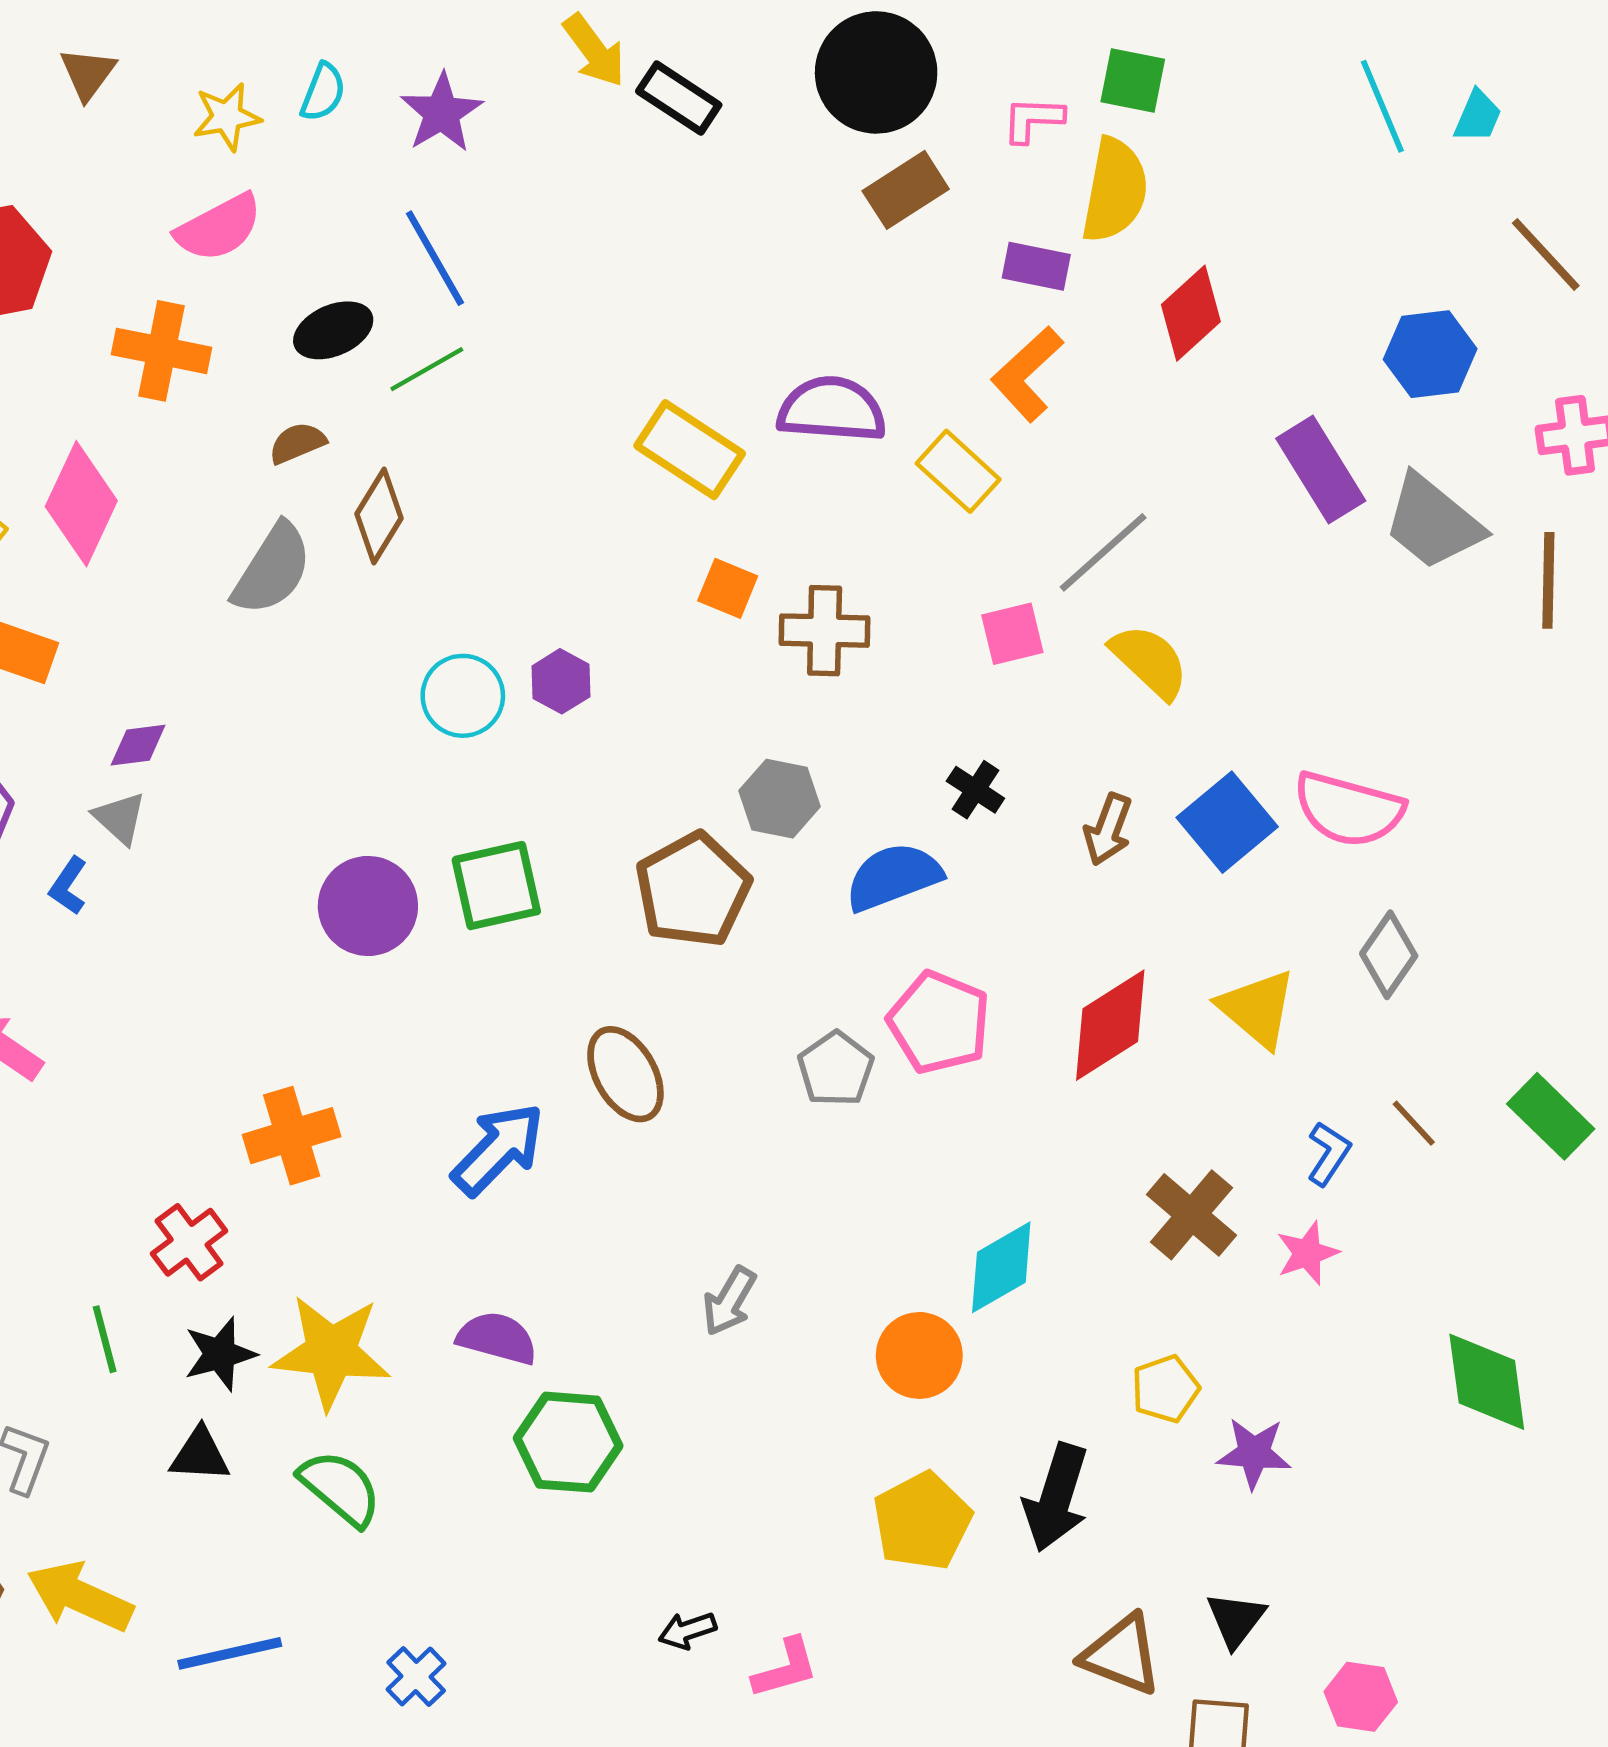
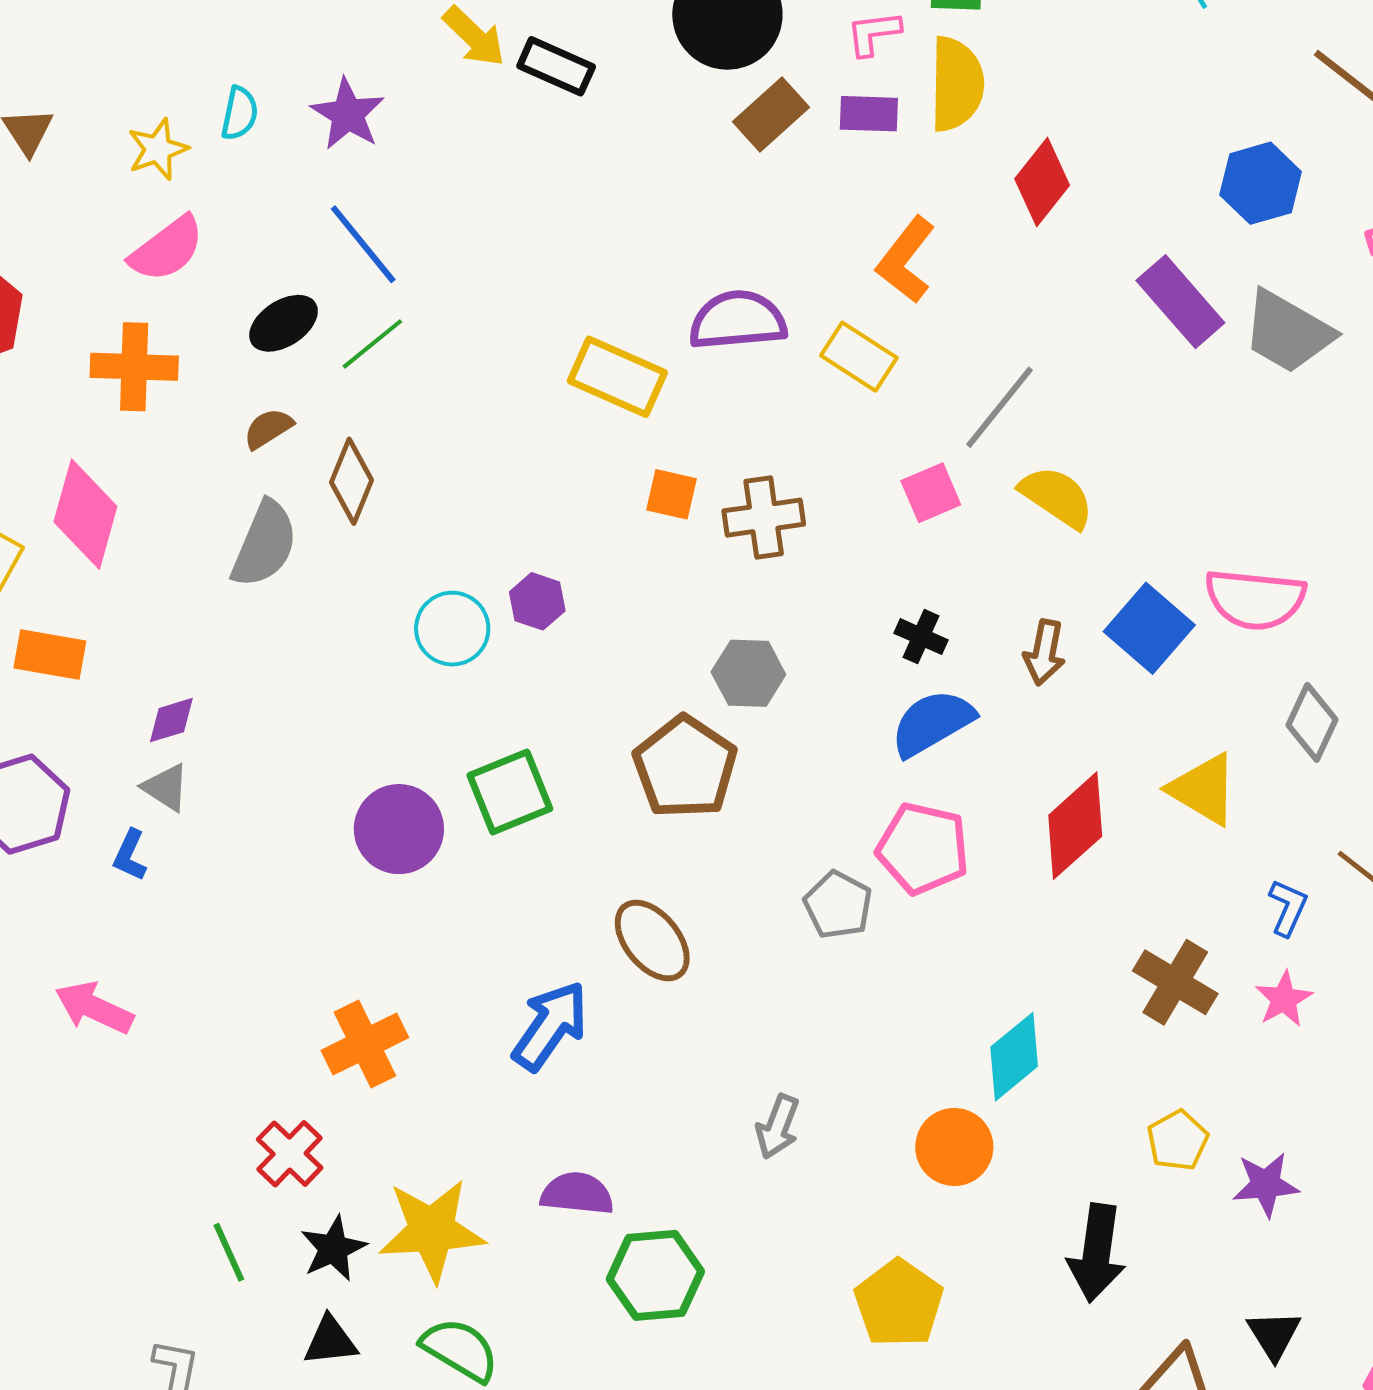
purple rectangle: (1036, 266) -> (869, 114), moved
blue semicircle: (893, 877) -> (932, 723), moved
yellow pentagon: (922, 1521) -> (899, 1303), moved

